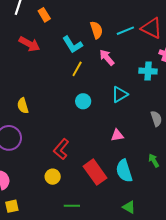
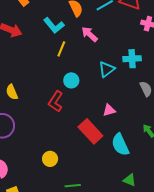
cyan cross: (148, 71) -> (132, 59), moved
red L-shape: (61, 149) -> (56, 101), moved
red rectangle: (95, 172) -> (90, 131), moved

